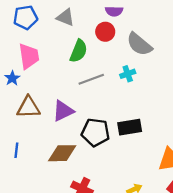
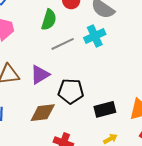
cyan cross: (128, 74) -> (95, 36), size x1.5
black rectangle: (130, 127) -> (105, 109), moved

